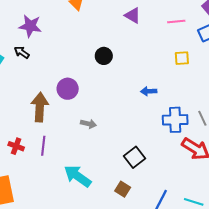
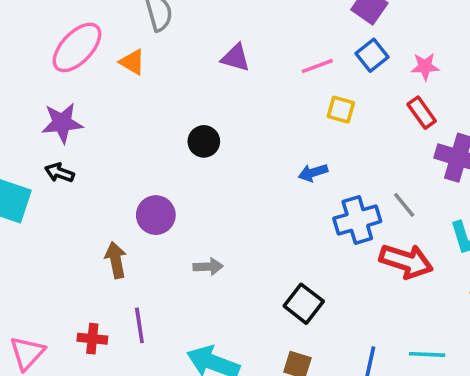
pink line: (176, 21) -> (317, 66), moved
yellow square: (182, 58) -> (341, 110), turned 35
blue arrow: (149, 91) -> (313, 173), moved
brown arrow: (40, 107) -> (116, 260), size x0.7

